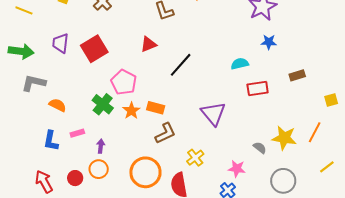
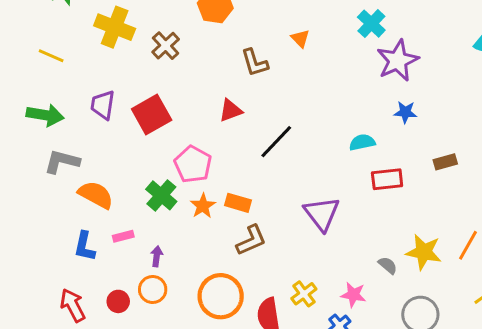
orange semicircle: (58, 105) -> (96, 195), size x1.4
yellow cross: (195, 158) -> (304, 294), moved

